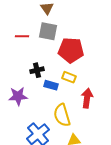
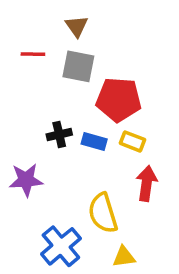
red line: (22, 36) -> (33, 54), moved
yellow rectangle: (69, 77) -> (133, 141), moved
blue rectangle: (51, 85) -> (94, 141), moved

